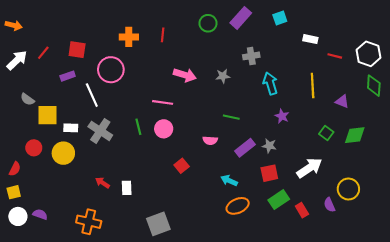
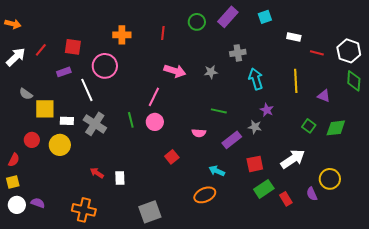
red line: (163, 35) -> (163, 33), moved
pink line: (163, 102) -> (154, 97), turned -72
gray star: (269, 146) -> (255, 127), moved
orange ellipse: (238, 206) -> (205, 195), moved

